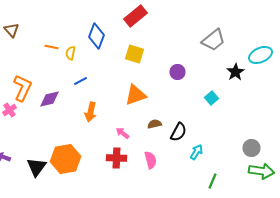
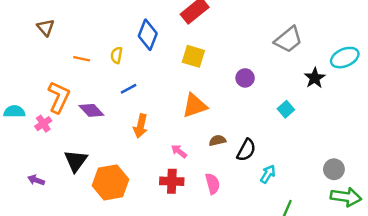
orange line: (52, 47) -> (82, 59), moved
purple diamond: (50, 99) -> (91, 110), turned 60
black triangle: (36, 167) -> (76, 161), moved

